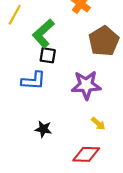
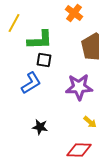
green L-shape: (43, 33) -> (40, 40), turned -140
blue L-shape: (33, 81) -> (31, 83), turned -35

